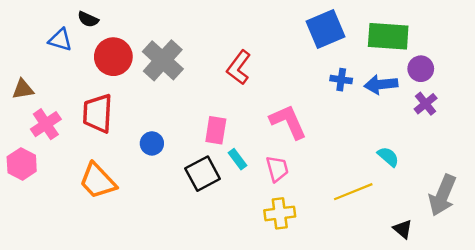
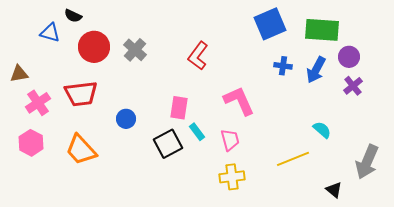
gray cross: (163, 60) -> (135, 50), size x0.7
blue arrow: (381, 84) -> (316, 70), turned -56
red trapezoid: (98, 113) -> (81, 94), turned -100
pink hexagon: (22, 164) -> (31, 143), moved

